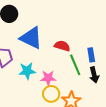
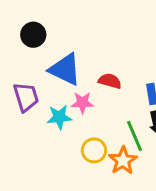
green line: (75, 65) -> (135, 136), moved
pink star: (48, 78) -> (82, 103), moved

